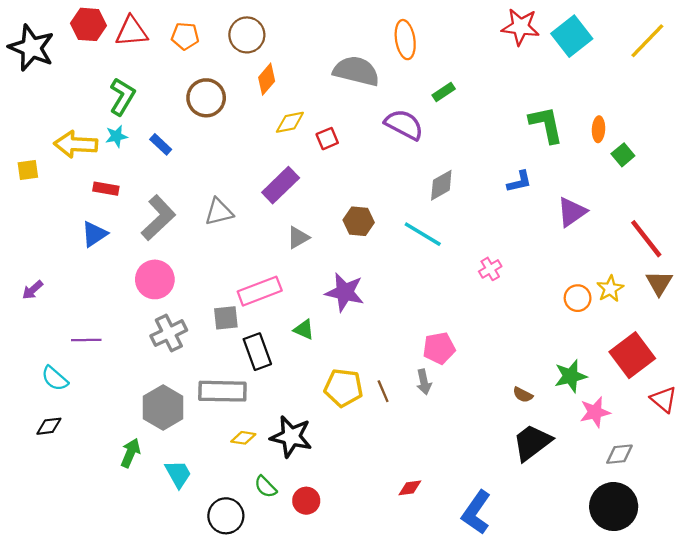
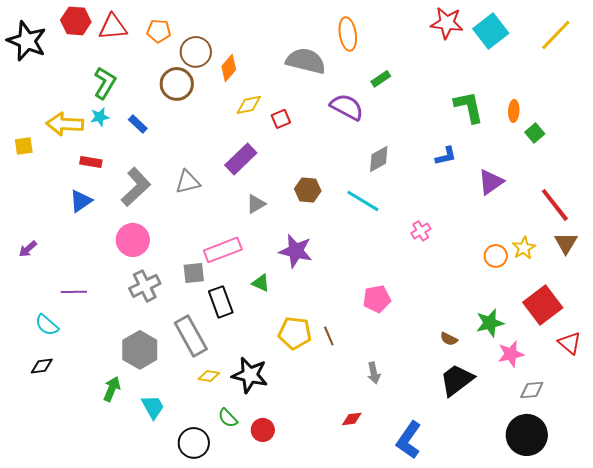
brown circle: (247, 35) -> (196, 52), moved
gray arrow: (424, 382) -> (374, 373), moved
gray rectangle: (222, 391) -> (191, 336), turned 60

